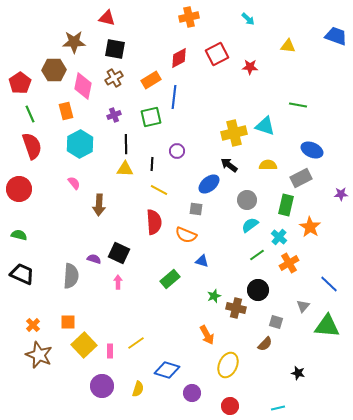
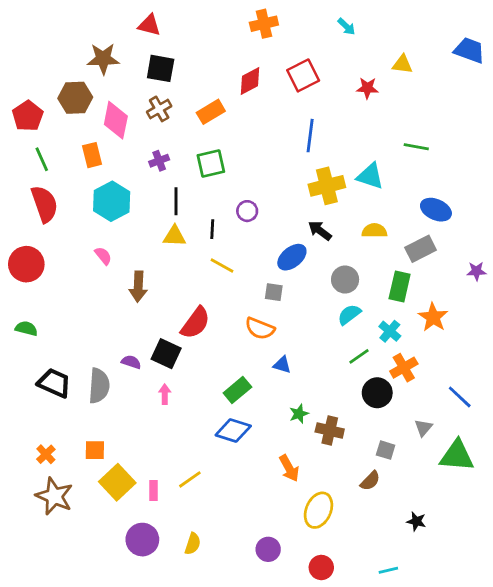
red star: (250, 67) -> (367, 88), moved
blue line: (174, 97) -> (310, 136), moved
red semicircle: (154, 222) -> (195, 323), moved, turned 40
black trapezoid: (22, 274) -> (54, 383), moved
black circle: (258, 290) -> (377, 393), moved
blue diamond: (167, 370) -> (233, 430), moved

